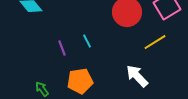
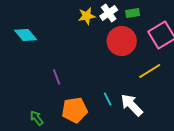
cyan line: (87, 41) -> (108, 99), moved

